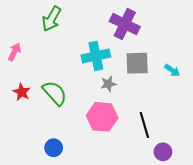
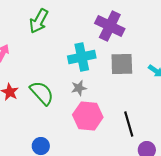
gray star: (108, 84) -> (79, 88), moved

